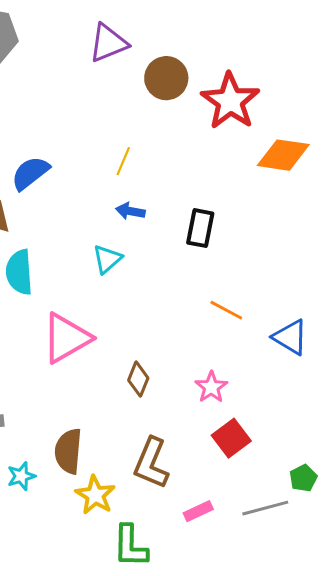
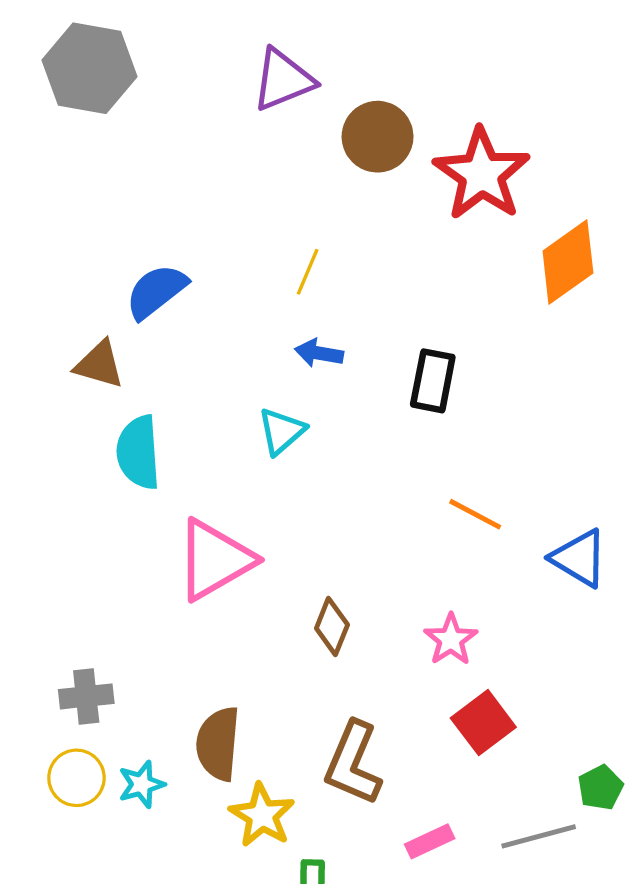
orange diamond: (283, 155) -> (568, 262), turned -44

